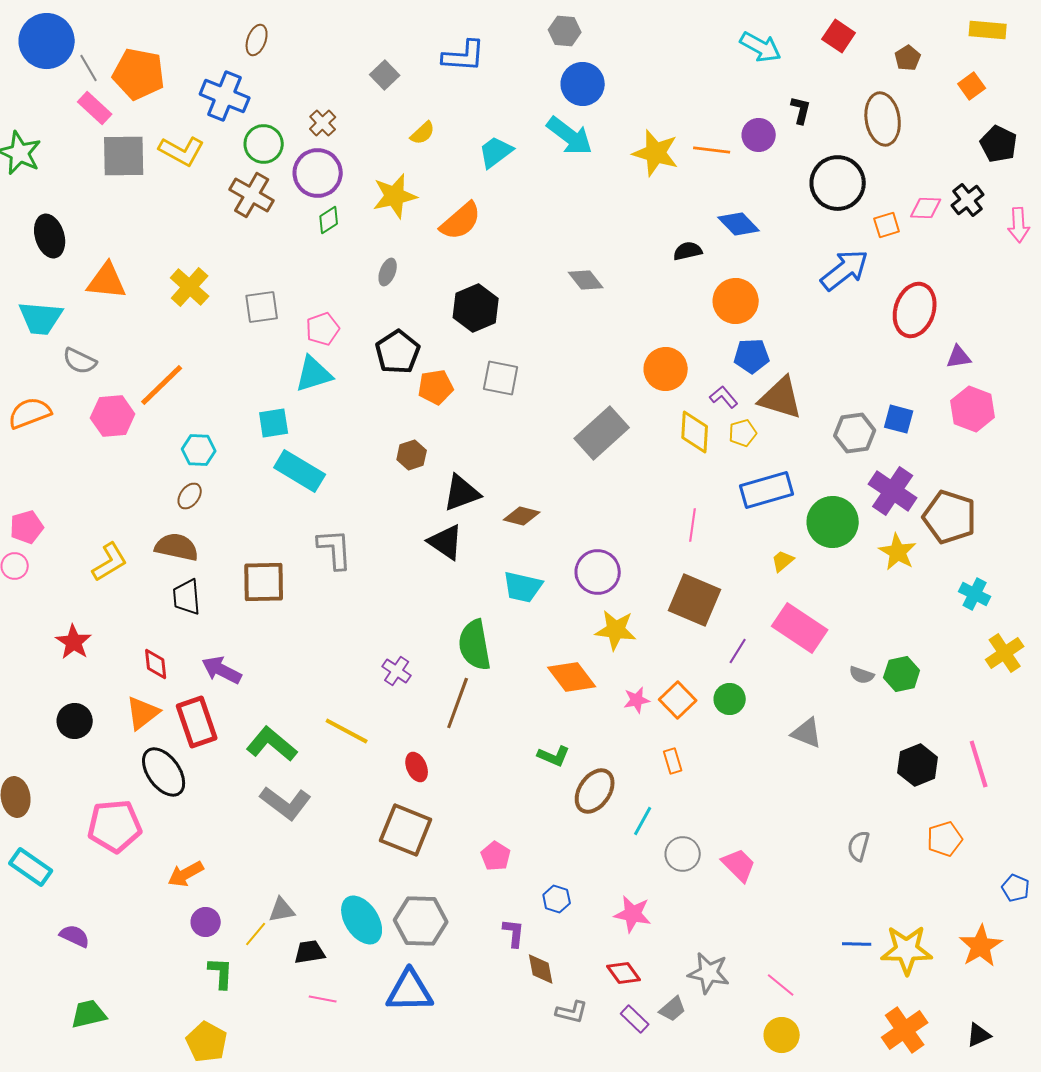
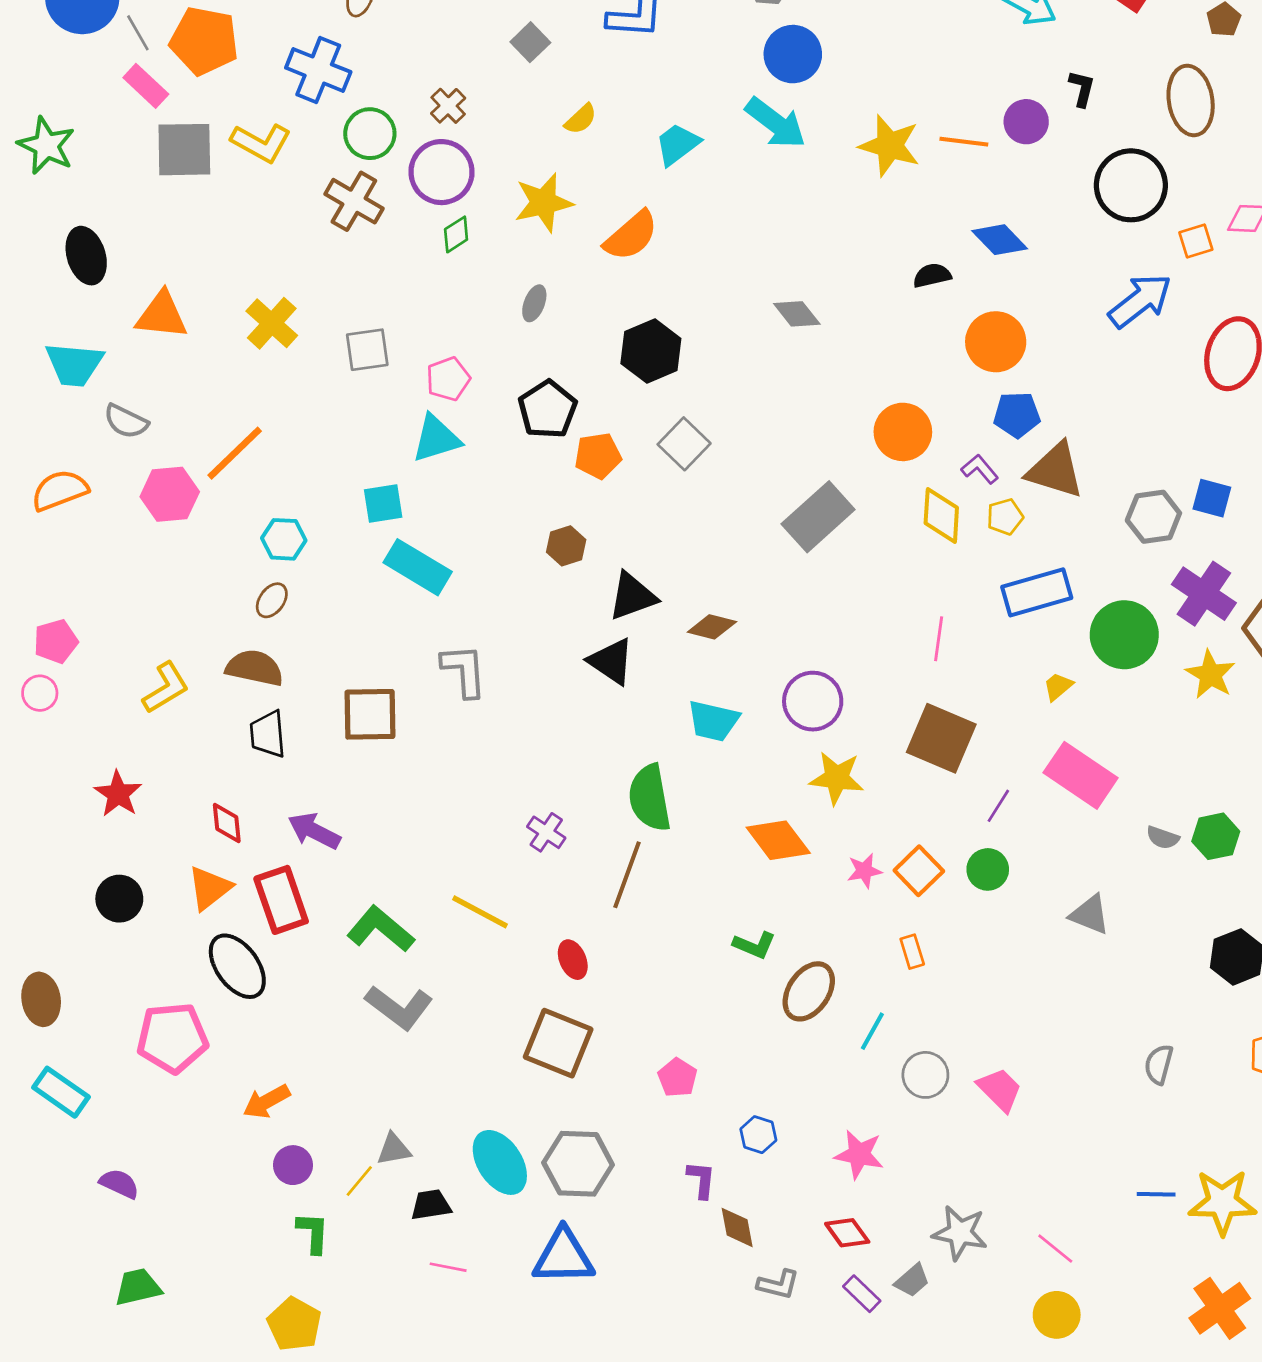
gray square: (501, 378) -> (684, 444), turned 33

